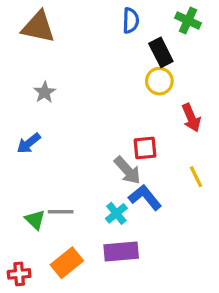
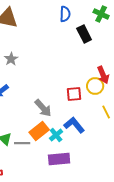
yellow circle: (159, 81) -> (95, 86), moved
gray arrow: (127, 170) -> (43, 108), moved
gray line: (61, 212) -> (22, 143), moved
orange rectangle: (67, 263) -> (39, 131), moved

